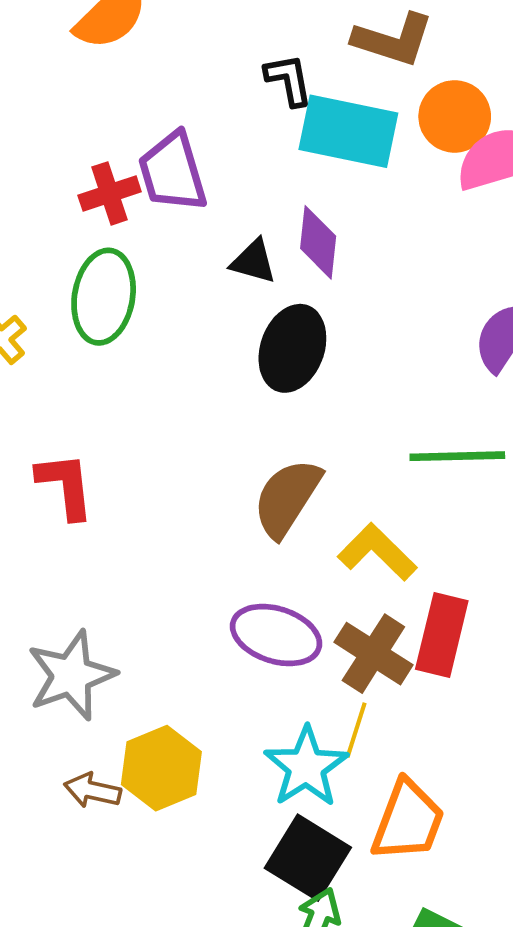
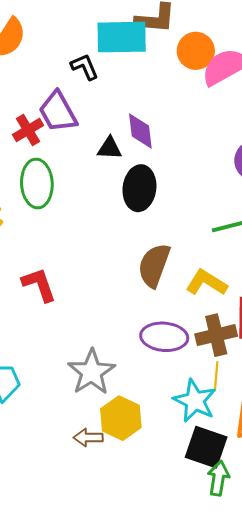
black L-shape: (289, 80) -> (85, 67), moved
cyan rectangle: (348, 131) -> (122, 37), moved
brown cross: (373, 654) -> (216, 335), turned -33
gray star: (71, 675) -> (92, 372), moved

